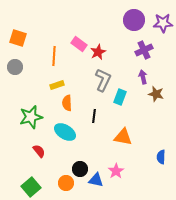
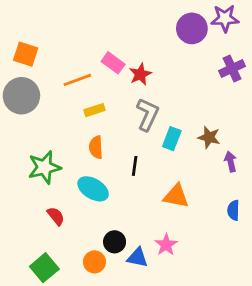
purple star: (163, 23) -> (225, 18), moved
purple cross: (144, 50) -> (232, 69), moved
orange line: (54, 56) -> (77, 80), turned 66
gray circle: (15, 67) -> (21, 96), size x1.6
purple arrow: (143, 77) -> (231, 162), moved
yellow rectangle: (57, 85) -> (94, 110), moved
brown star: (156, 94) -> (209, 137), moved
blue semicircle: (161, 157) -> (233, 210), moved

